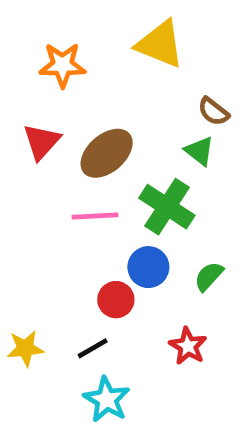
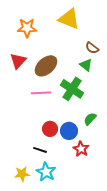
blue circle: (148, 267) -> (69, 131), moved
yellow star: (25, 348) -> (22, 174), moved
black line: (93, 348) -> (40, 150), turned 48

